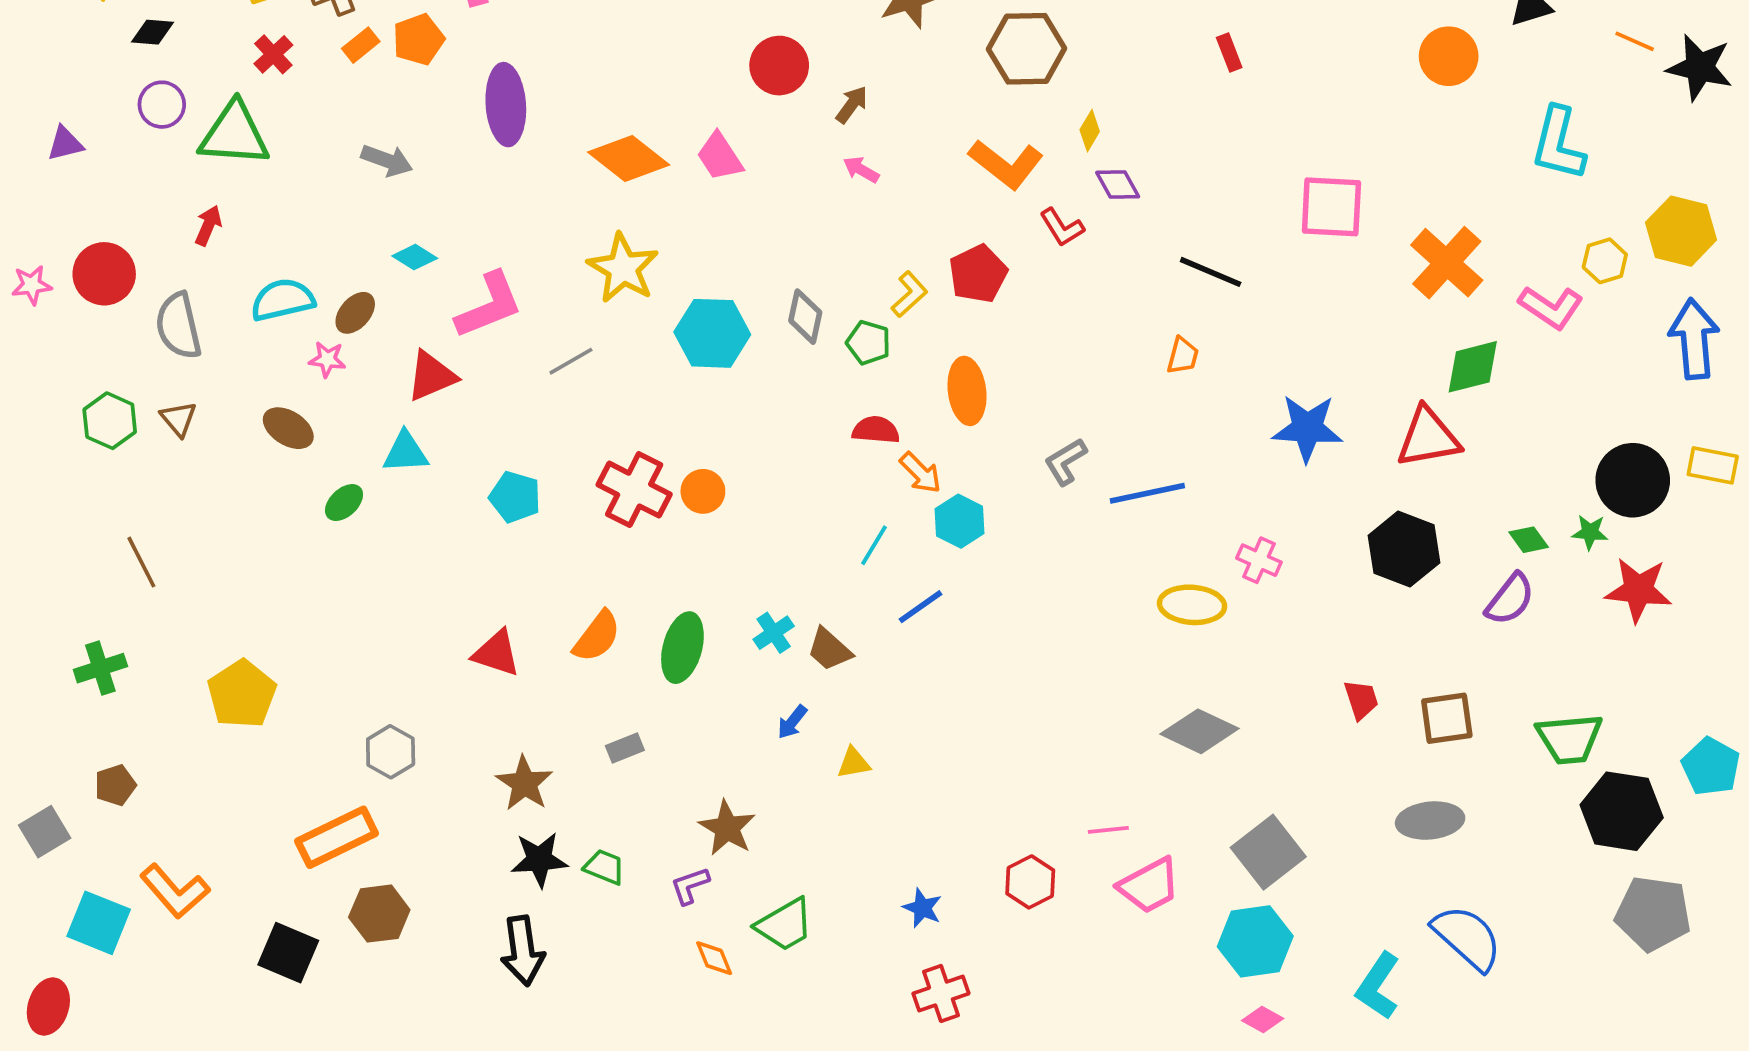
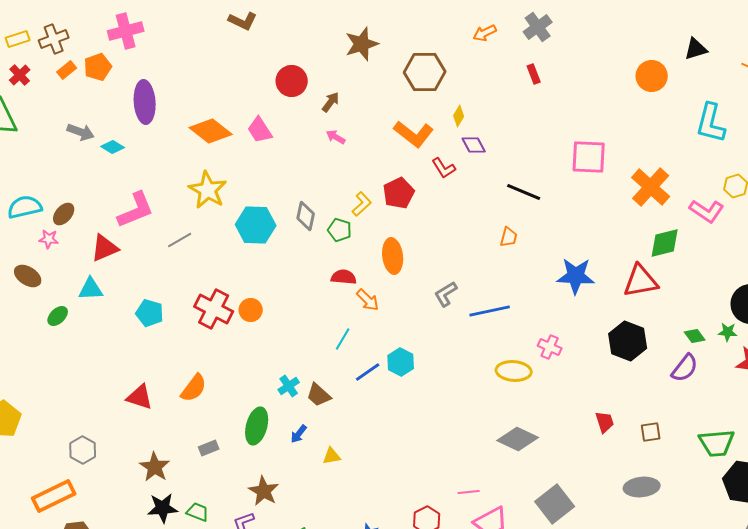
cyan diamond: (415, 257) -> (113, 147), moved
cyan hexagon: (960, 521) -> (401, 362), moved
green ellipse: (682, 648) -> (257, 426), moved
brown square: (1447, 718) -> (651, 432), size x0.7

